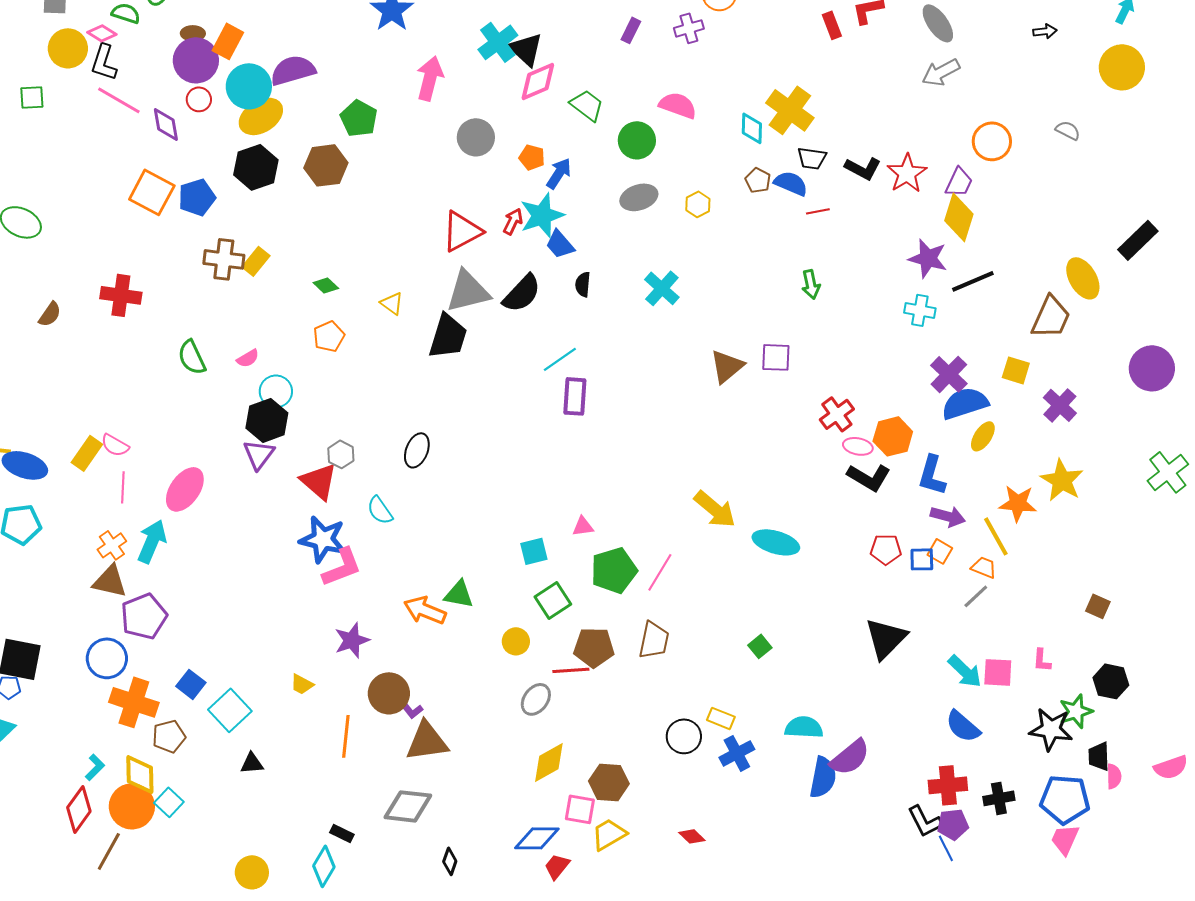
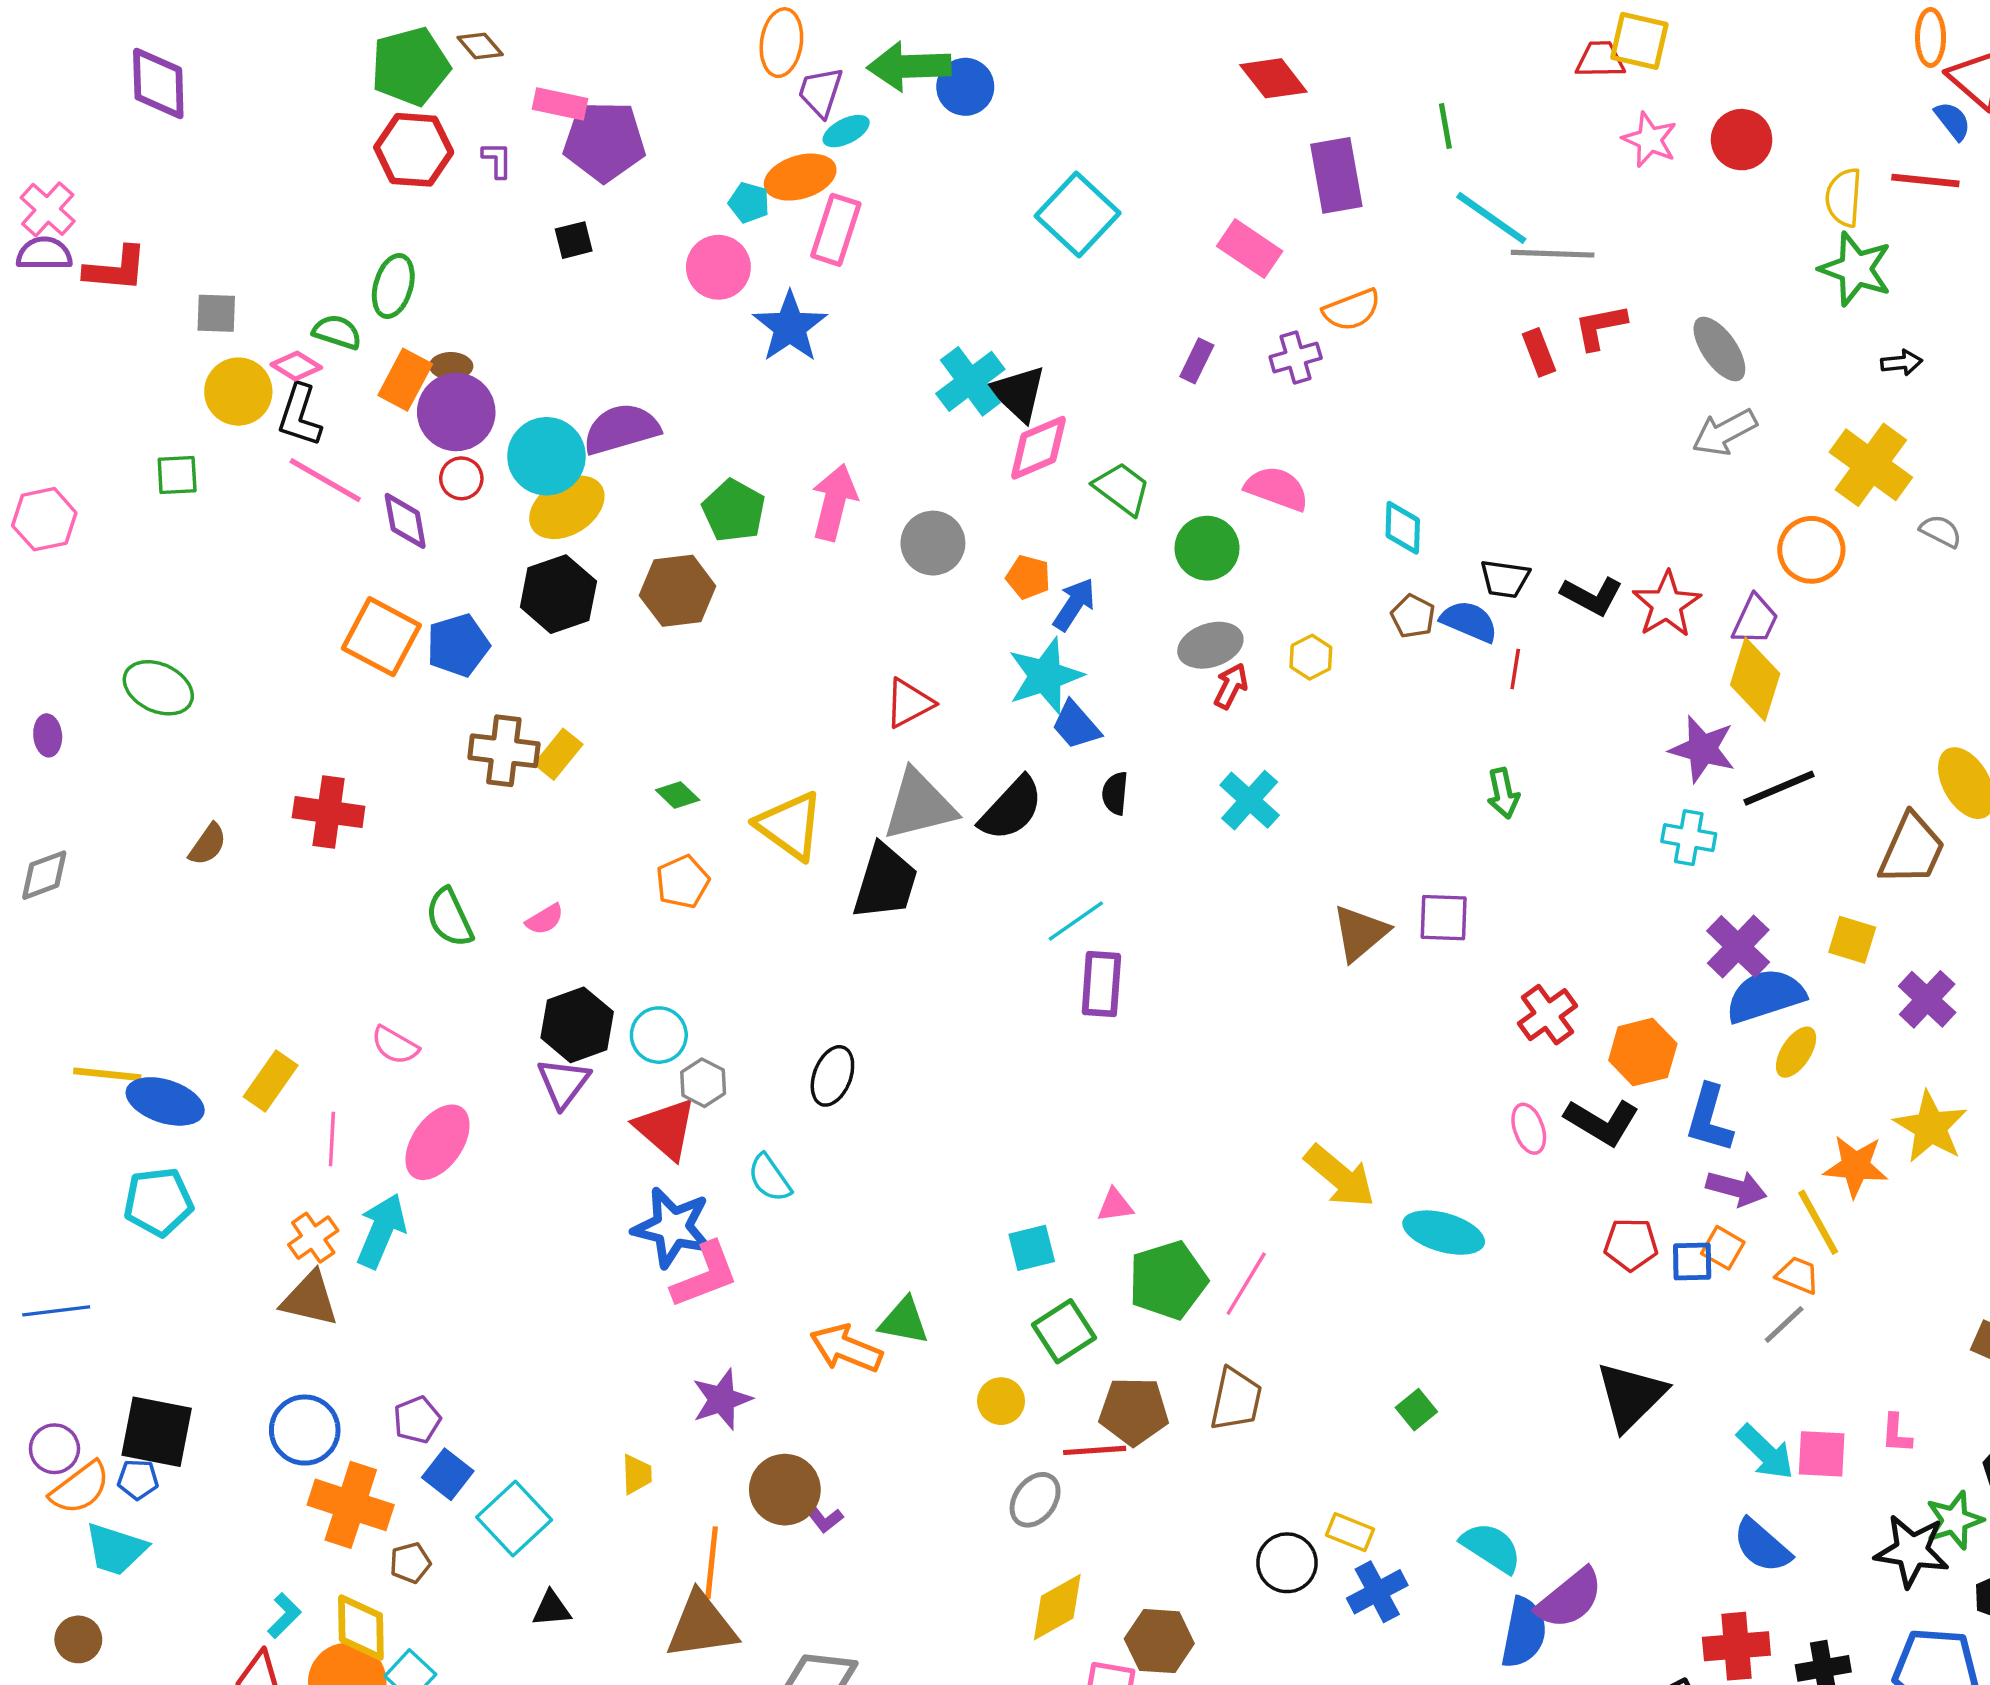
orange rectangle: (228, 41) -> (405, 380), moved
pink arrow: (430, 78) -> (834, 502), moved
yellow cross: (790, 110) -> (1871, 465), moved
red line: (818, 211) -> (1515, 669), turned -70
red arrow: (513, 221) -> (1231, 686), moved
red triangle: (462, 231) -> (909, 703), size x0.7
yellow triangle: (392, 303) -> (790, 826), size x1.8
cyan circle: (276, 391) -> (659, 1035), moved
pink semicircle: (115, 445) -> (395, 1045), moved
pink ellipse: (858, 446) -> (1529, 1129), moved, turned 60
purple pentagon: (144, 616) -> (417, 1420), moved, size x0.6
yellow trapezoid: (302, 684) -> (637, 1474), turned -120
cyan semicircle: (804, 727) -> (1491, 1547), turned 30
brown pentagon: (169, 736) -> (410, 1563), size x0.7
brown triangle: (427, 741) -> (701, 1626), moved

